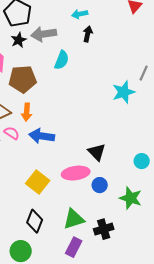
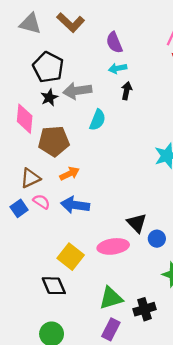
orange arrow: (27, 112) -> (69, 174), moved, turned -120
blue circle: (100, 185) -> (157, 239), moved
black diamond: (35, 221) -> (54, 286), moved, turned -45

